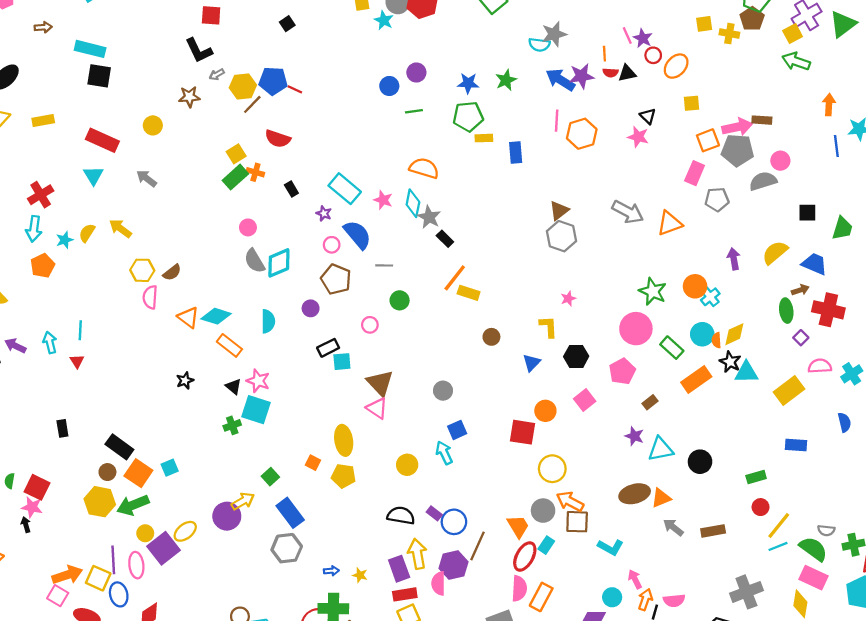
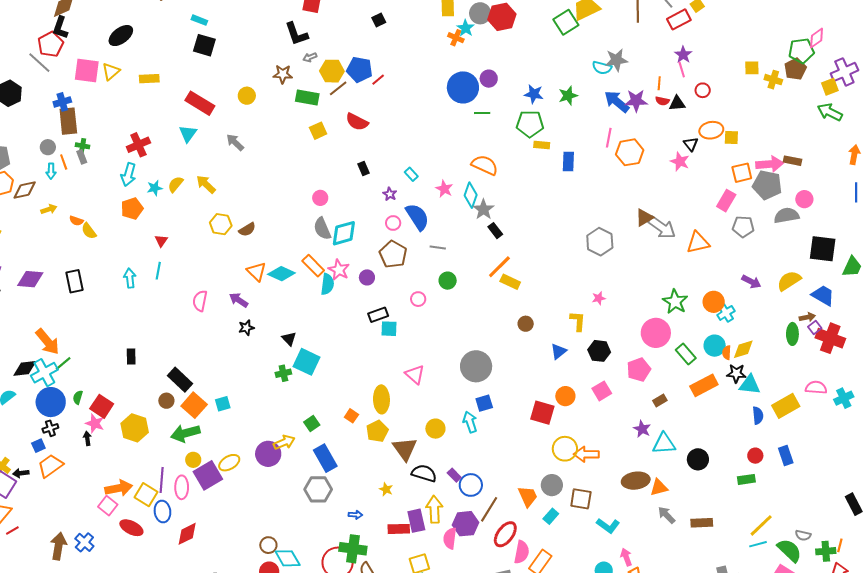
purple star: (643, 38) -> (683, 55), moved
cyan rectangle: (90, 49) -> (199, 20), size x0.6
orange ellipse: (676, 66) -> (711, 130), moved, turned 30
blue circle: (389, 86) -> (463, 87), size x1.8
red line: (295, 89) -> (378, 80), turned -72
orange cross: (255, 172) -> (456, 38), moved
green rectangle: (235, 177) -> (307, 97), moved, turned 45
cyan rectangle: (345, 189) -> (411, 174), size x0.5
brown triangle: (559, 211) -> (644, 218), moved
black square: (807, 213) -> (823, 249), size x1.6
purple arrow: (734, 259) -> (751, 282), turned 120
pink semicircle: (150, 297) -> (200, 301), moved
purple square: (801, 338) -> (815, 328), moved
orange rectangle: (229, 345) -> (313, 266), moved
purple arrow: (15, 346) -> (239, 300), moved
red triangle: (77, 361) -> (161, 241), moved
black star: (730, 362) -> (736, 373), turned -30
pink star: (258, 381) -> (339, 270), moved
brown triangle: (380, 383) -> (405, 449), moved
gray circle: (443, 391) -> (476, 366), size x1.8
blue semicircle: (844, 422) -> (758, 415), moved
blue rectangle: (796, 445) -> (786, 455), turned 60
yellow pentagon: (344, 476) -> (377, 431), turned 30
yellow hexagon: (100, 502) -> (135, 428), moved
orange arrow: (570, 502) -> (586, 454), moved, turned -35
red circle: (761, 507) -> (755, 456), moved
red ellipse: (525, 556) -> (505, 534), moved
yellow star: (360, 575) -> (386, 489), moved
red rectangle: (405, 594) -> (399, 529), moved

